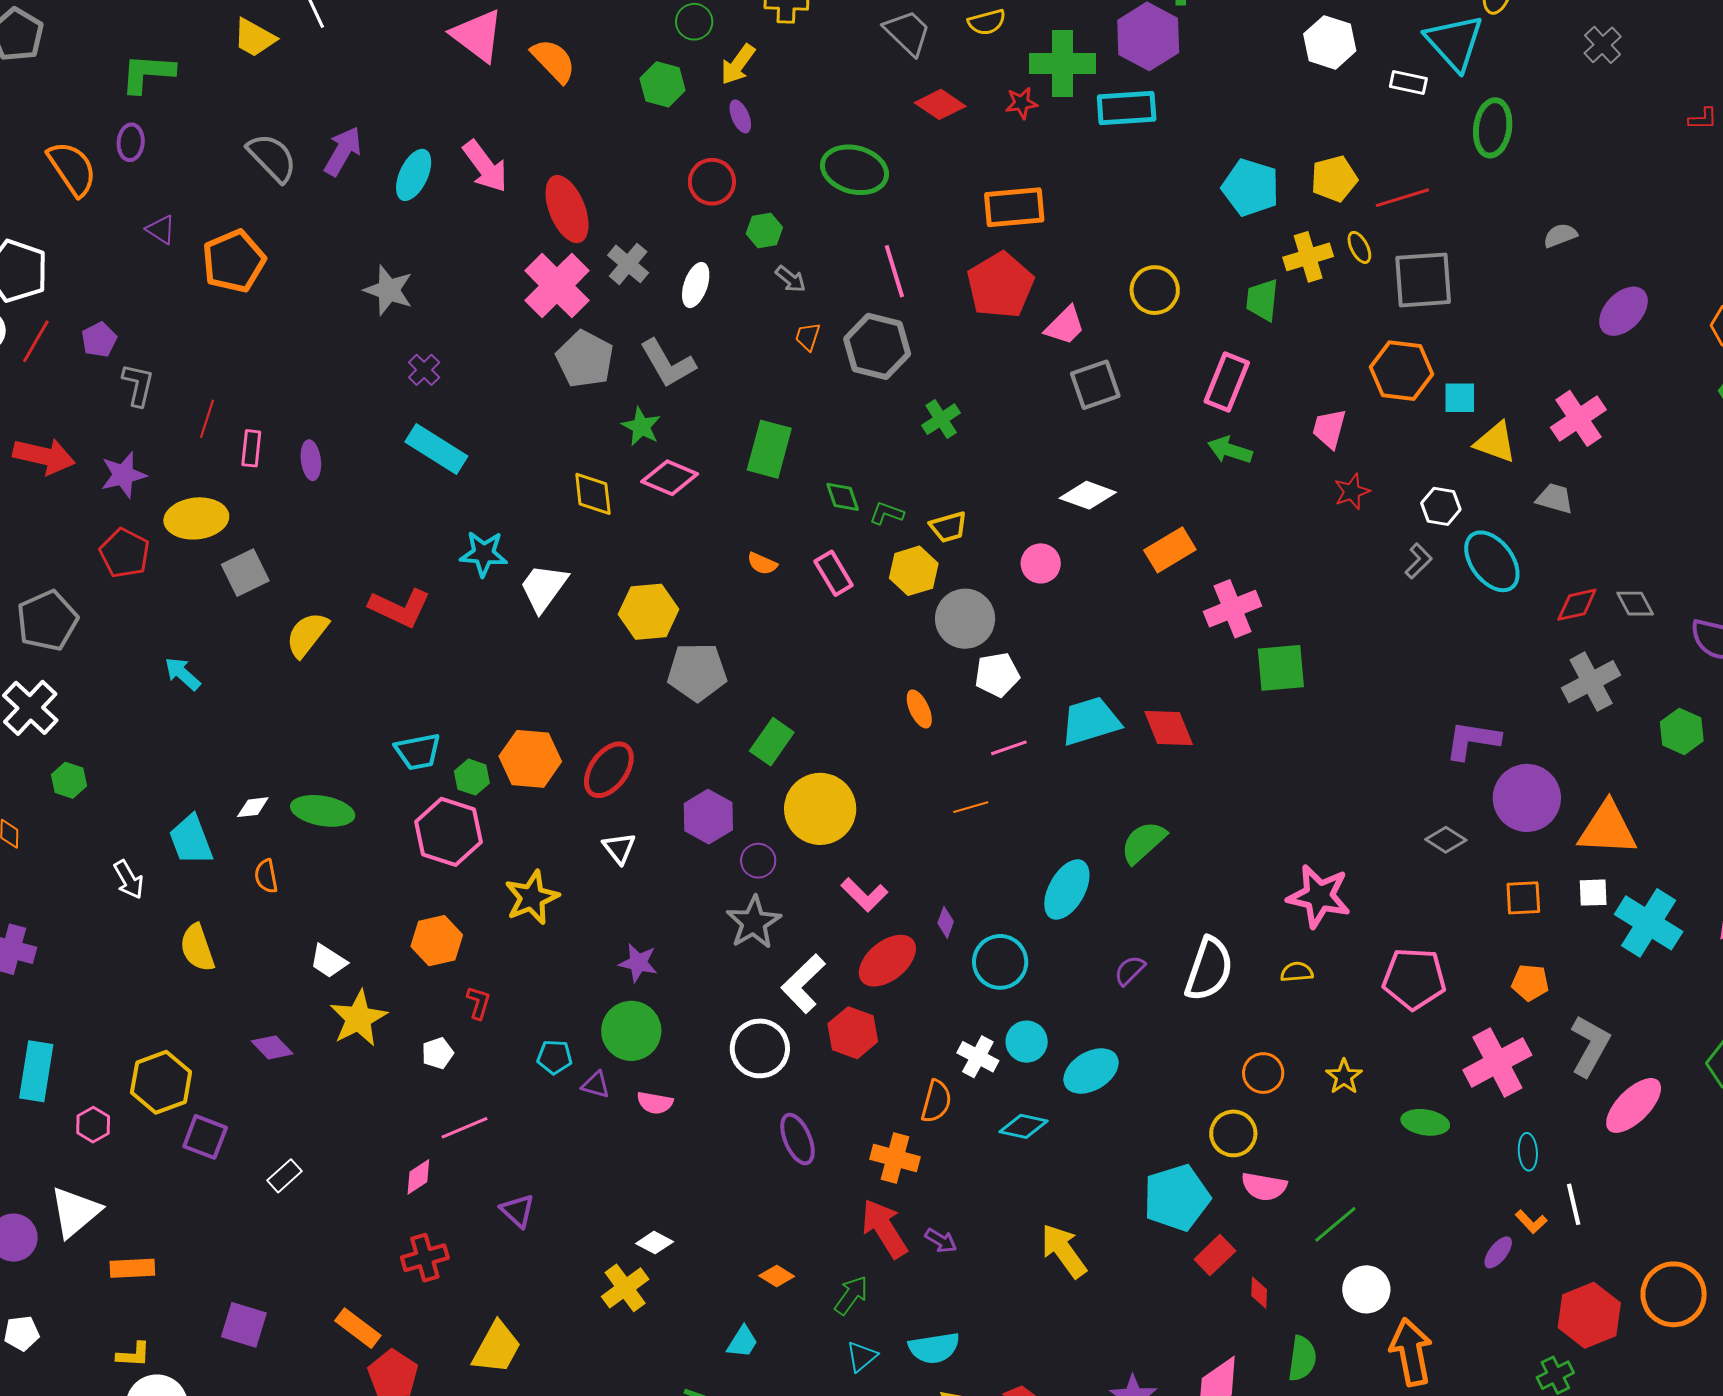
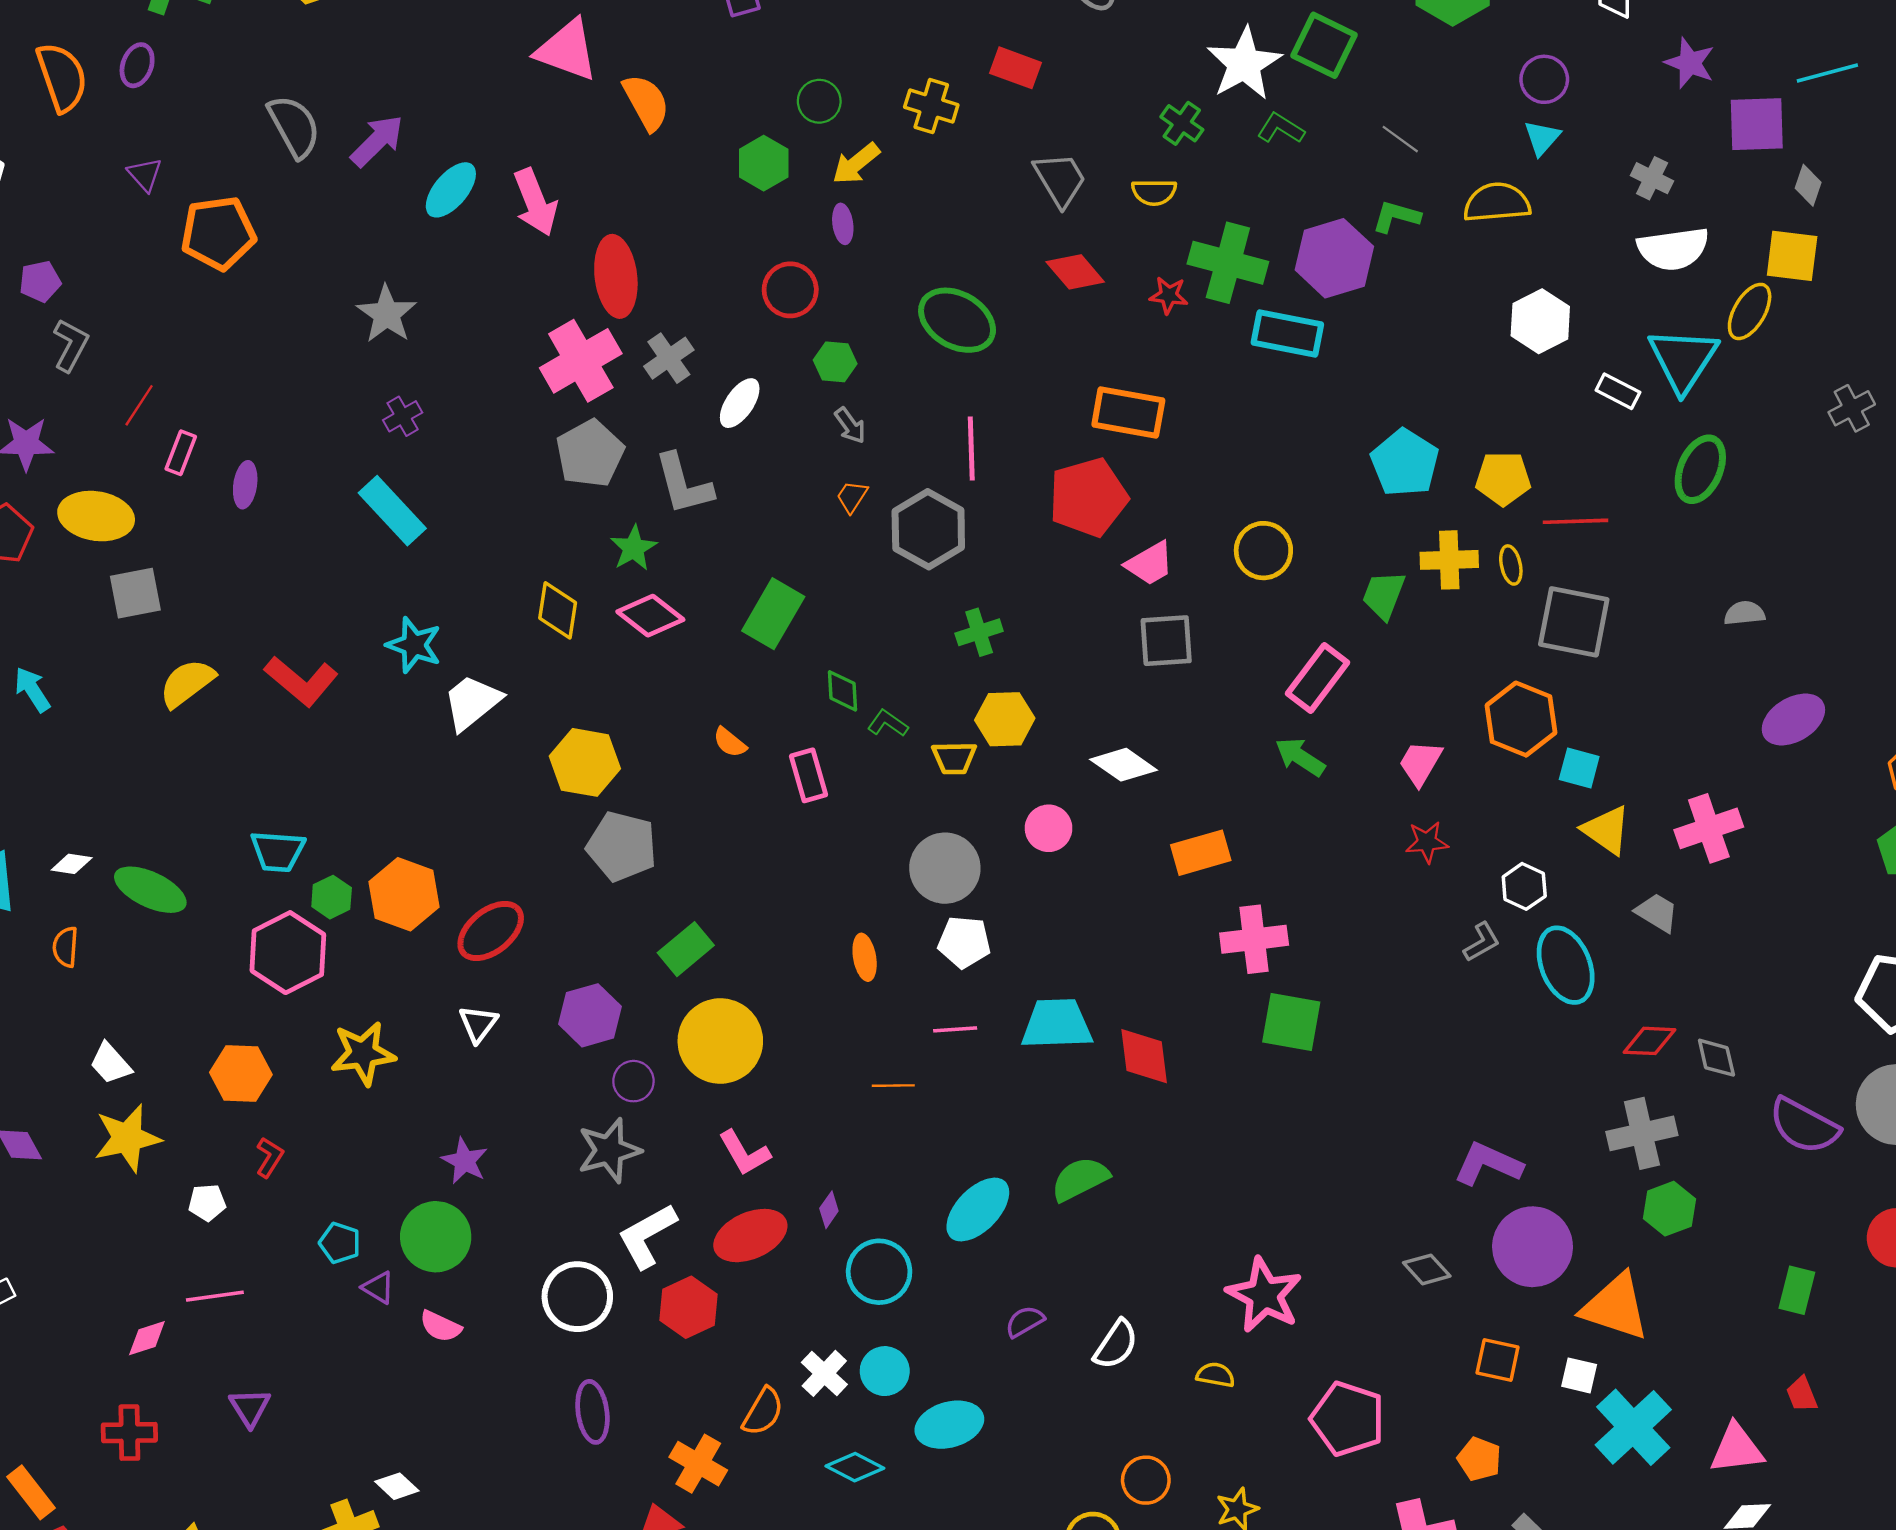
pink triangle: (477, 35) -> (567, 50), turned -32
yellow hexagon: (914, 571) -> (1005, 719), moved
green hexagon: (1682, 731) -> (1669, 1209), moved
white semicircle: (1209, 969) -> (1116, 1344), size x0.7

